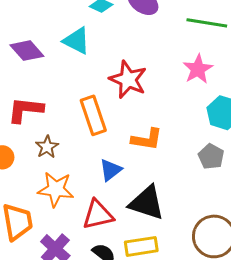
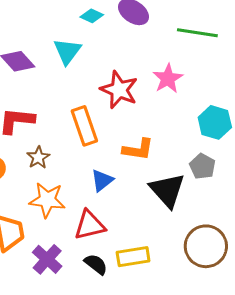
cyan triangle: (77, 41) -> (67, 51), turned 40
pink star: (198, 69) -> (168, 78), moved
black triangle: (147, 203) -> (167, 190), moved, turned 30

